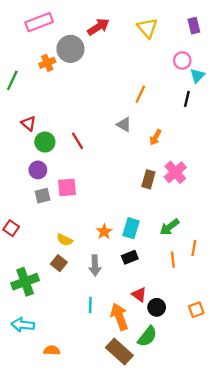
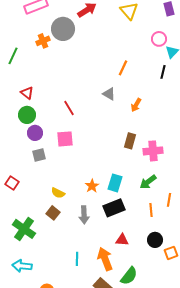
green circle: (45, 142) -> (27, 115), moved
pink cross: (175, 172) -> (153, 151), moved, turned 36
pink square: (67, 187) -> (65, 139), moved
black rectangle: (130, 257) -> (114, 208), size x1.5
green cross: (25, 282) -> (24, 229), turned -35
red triangle: (139, 295) -> (122, 240), turned -32
cyan line: (90, 305) -> (77, 259), moved
black circle: (157, 307) -> (155, 240), moved

